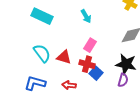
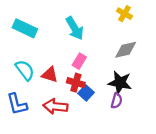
cyan arrow: (86, 16) -> (75, 28), size x1.5
blue L-shape: (35, 83) -> (17, 104), turned -120
red arrow: (69, 85) -> (55, 106), size x1.5

